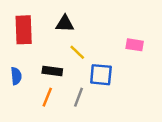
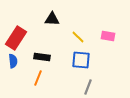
red rectangle: (24, 30) -> (16, 38), moved, turned 35
yellow line: (77, 52) -> (78, 37), moved
gray line: (79, 97) -> (88, 87), moved

